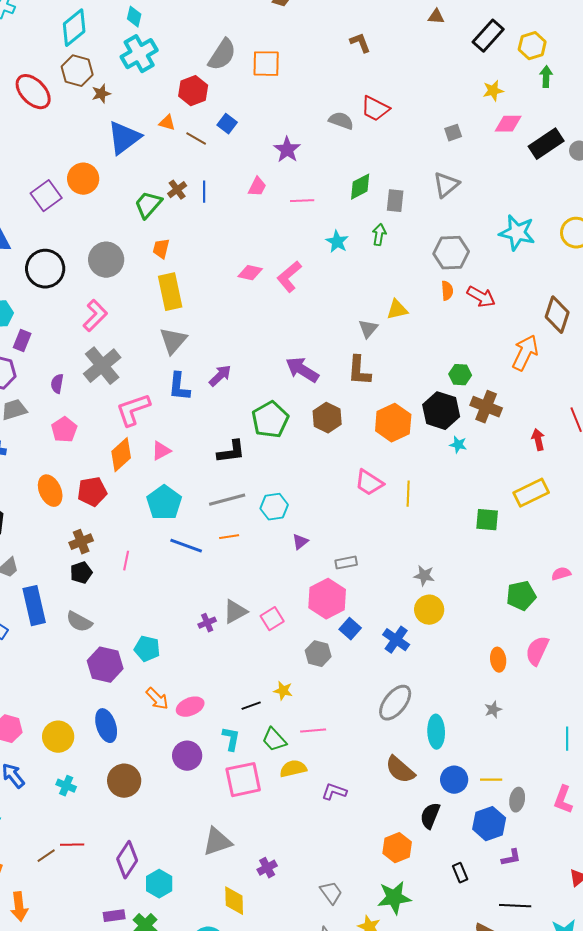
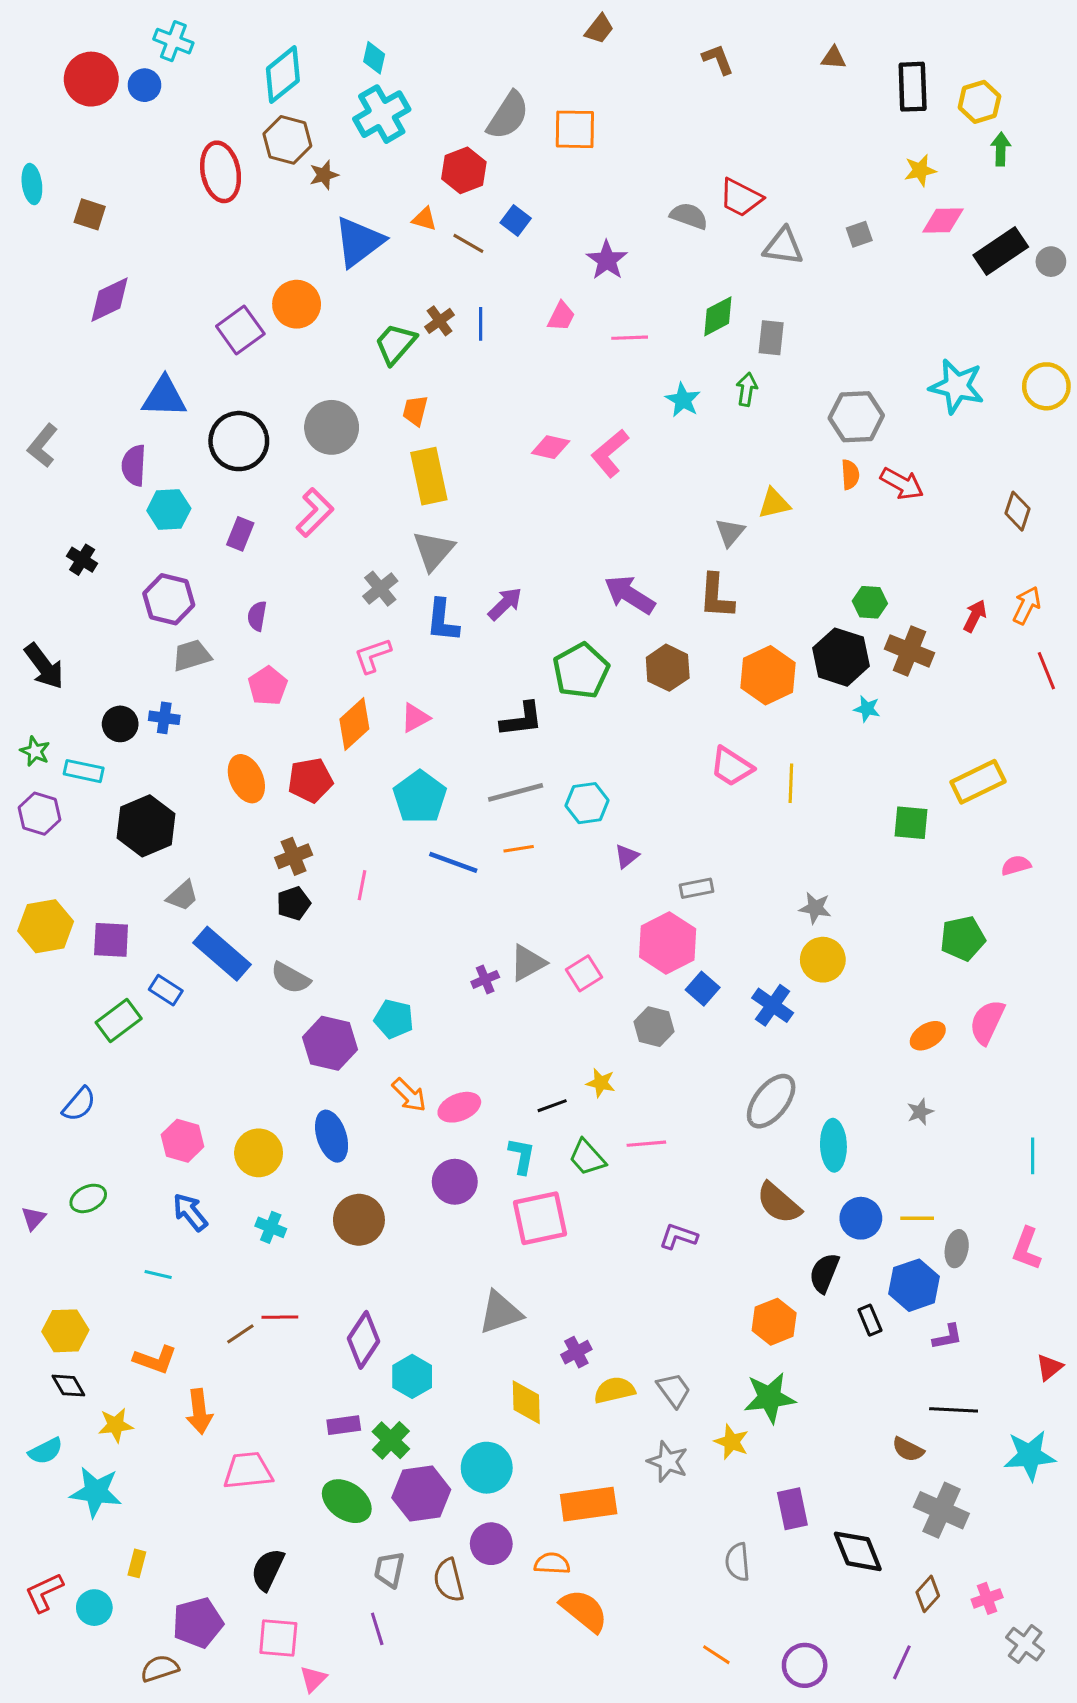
black rectangle: (488, 36) -> (913, 87), turned -44
brown L-shape: (360, 43) -> (718, 59), moved
red ellipse: (33, 92) -> (221, 172), turned 33
gray triangle: (446, 185) -> (783, 246), moved, turned 48
brown diamond: (557, 315) -> (1017, 511), size x0.7
purple rectangle: (22, 341) -> (240, 534), moved
orange arrow: (525, 353) -> (1027, 605), moved, size x0.7
gray cross: (102, 366) -> (380, 589), moved, size x0.6
pink L-shape: (133, 410) -> (373, 656), size x0.7
red arrow: (538, 440) -> (975, 616), moved, turned 40
pink semicircle: (561, 574) -> (1016, 865), moved
blue rectangle: (34, 606) -> (222, 954), turned -36
orange ellipse: (498, 660) -> (928, 1036), turned 65
yellow semicircle: (293, 769) -> (614, 1390), moved
black rectangle: (460, 873) -> (870, 1320), moved

